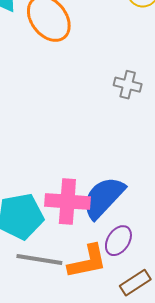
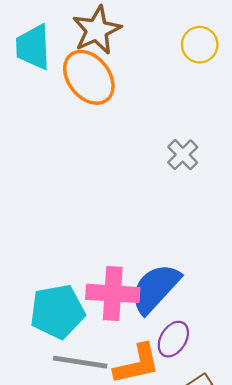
gray cross: (128, 85) -> (183, 155), turned 32

